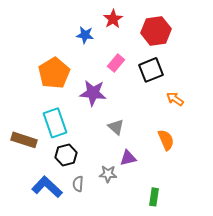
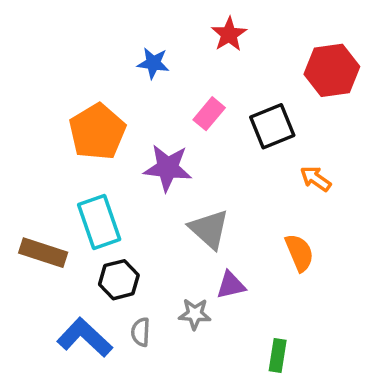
red star: (113, 19) -> (229, 34), moved
red hexagon: (156, 31) -> (332, 70), moved
gray triangle: (116, 127) -> (209, 229), size x1.4

